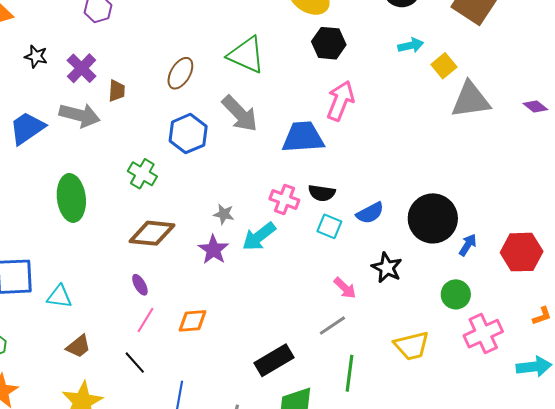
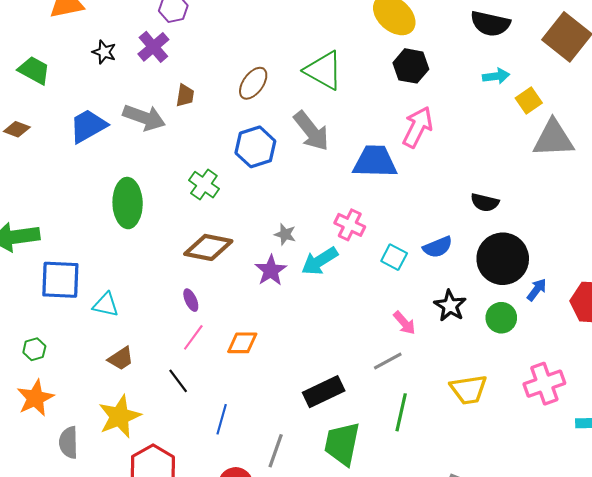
purple cross: (82, 68) -> (153, 47), moved
black semicircle: (322, 193) -> (485, 202), moved
green circle: (456, 294) -> (501, 318), moved

